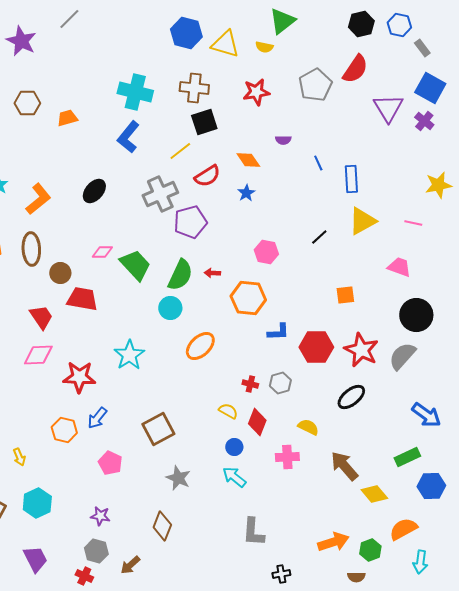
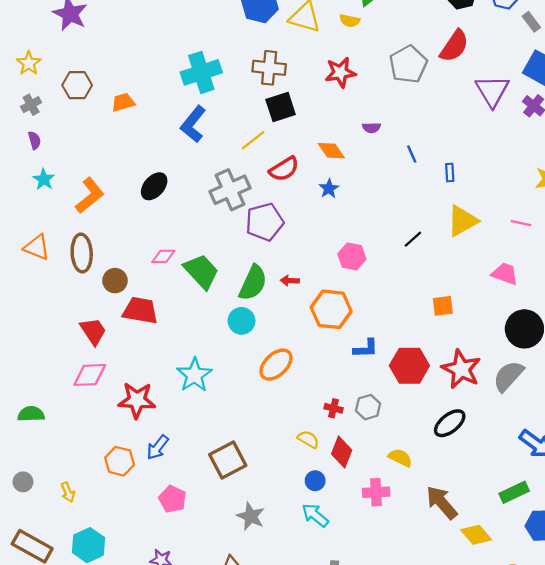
cyan cross: (135, 92) -> (201, 72), turned -32
blue rectangle: (351, 179) -> (450, 172), size x0.6

